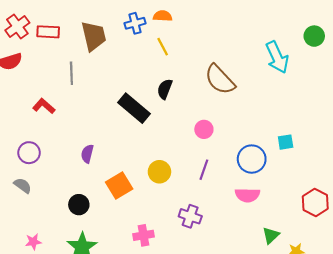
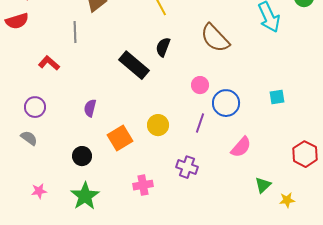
blue circle: (252, 159) -> (226, 103), moved
pink semicircle: (247, 195) -> (241, 147), turned -50

